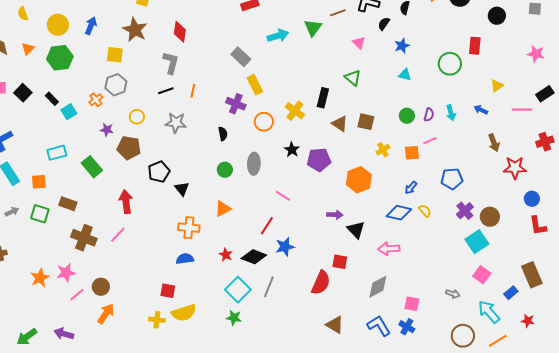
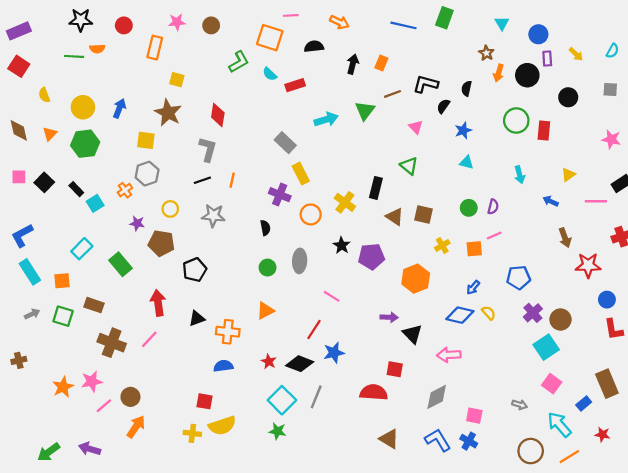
green circle: (450, 64) -> (516, 120), moved
cyan arrow: (451, 113) -> (520, 175), moved
cyan rectangle: (57, 153) -> (82, 249), turned -30
black triangle: (182, 189) -> (197, 318), moved, turned 49
red semicircle: (321, 283) -> (374, 392), turned -110

